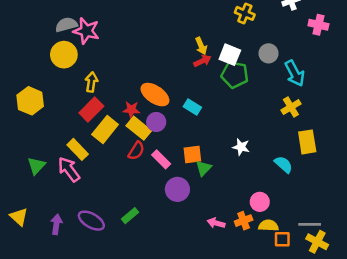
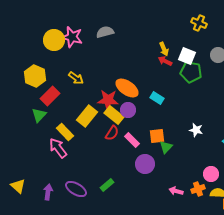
gray semicircle: (66, 25) -> (105, 32), moved
yellow circle: (64, 55) -> (54, 40), moved
red arrow: (202, 61) -> (165, 61), turned -128
yellow arrow: (91, 82) -> (76, 78), turned 119
yellow hexagon: (30, 101) -> (35, 76), moved
red rectangle: (91, 110) -> (50, 96), moved
red star: (131, 110) -> (108, 100), size x1.5
green triangle: (36, 166) -> (39, 115), moved

